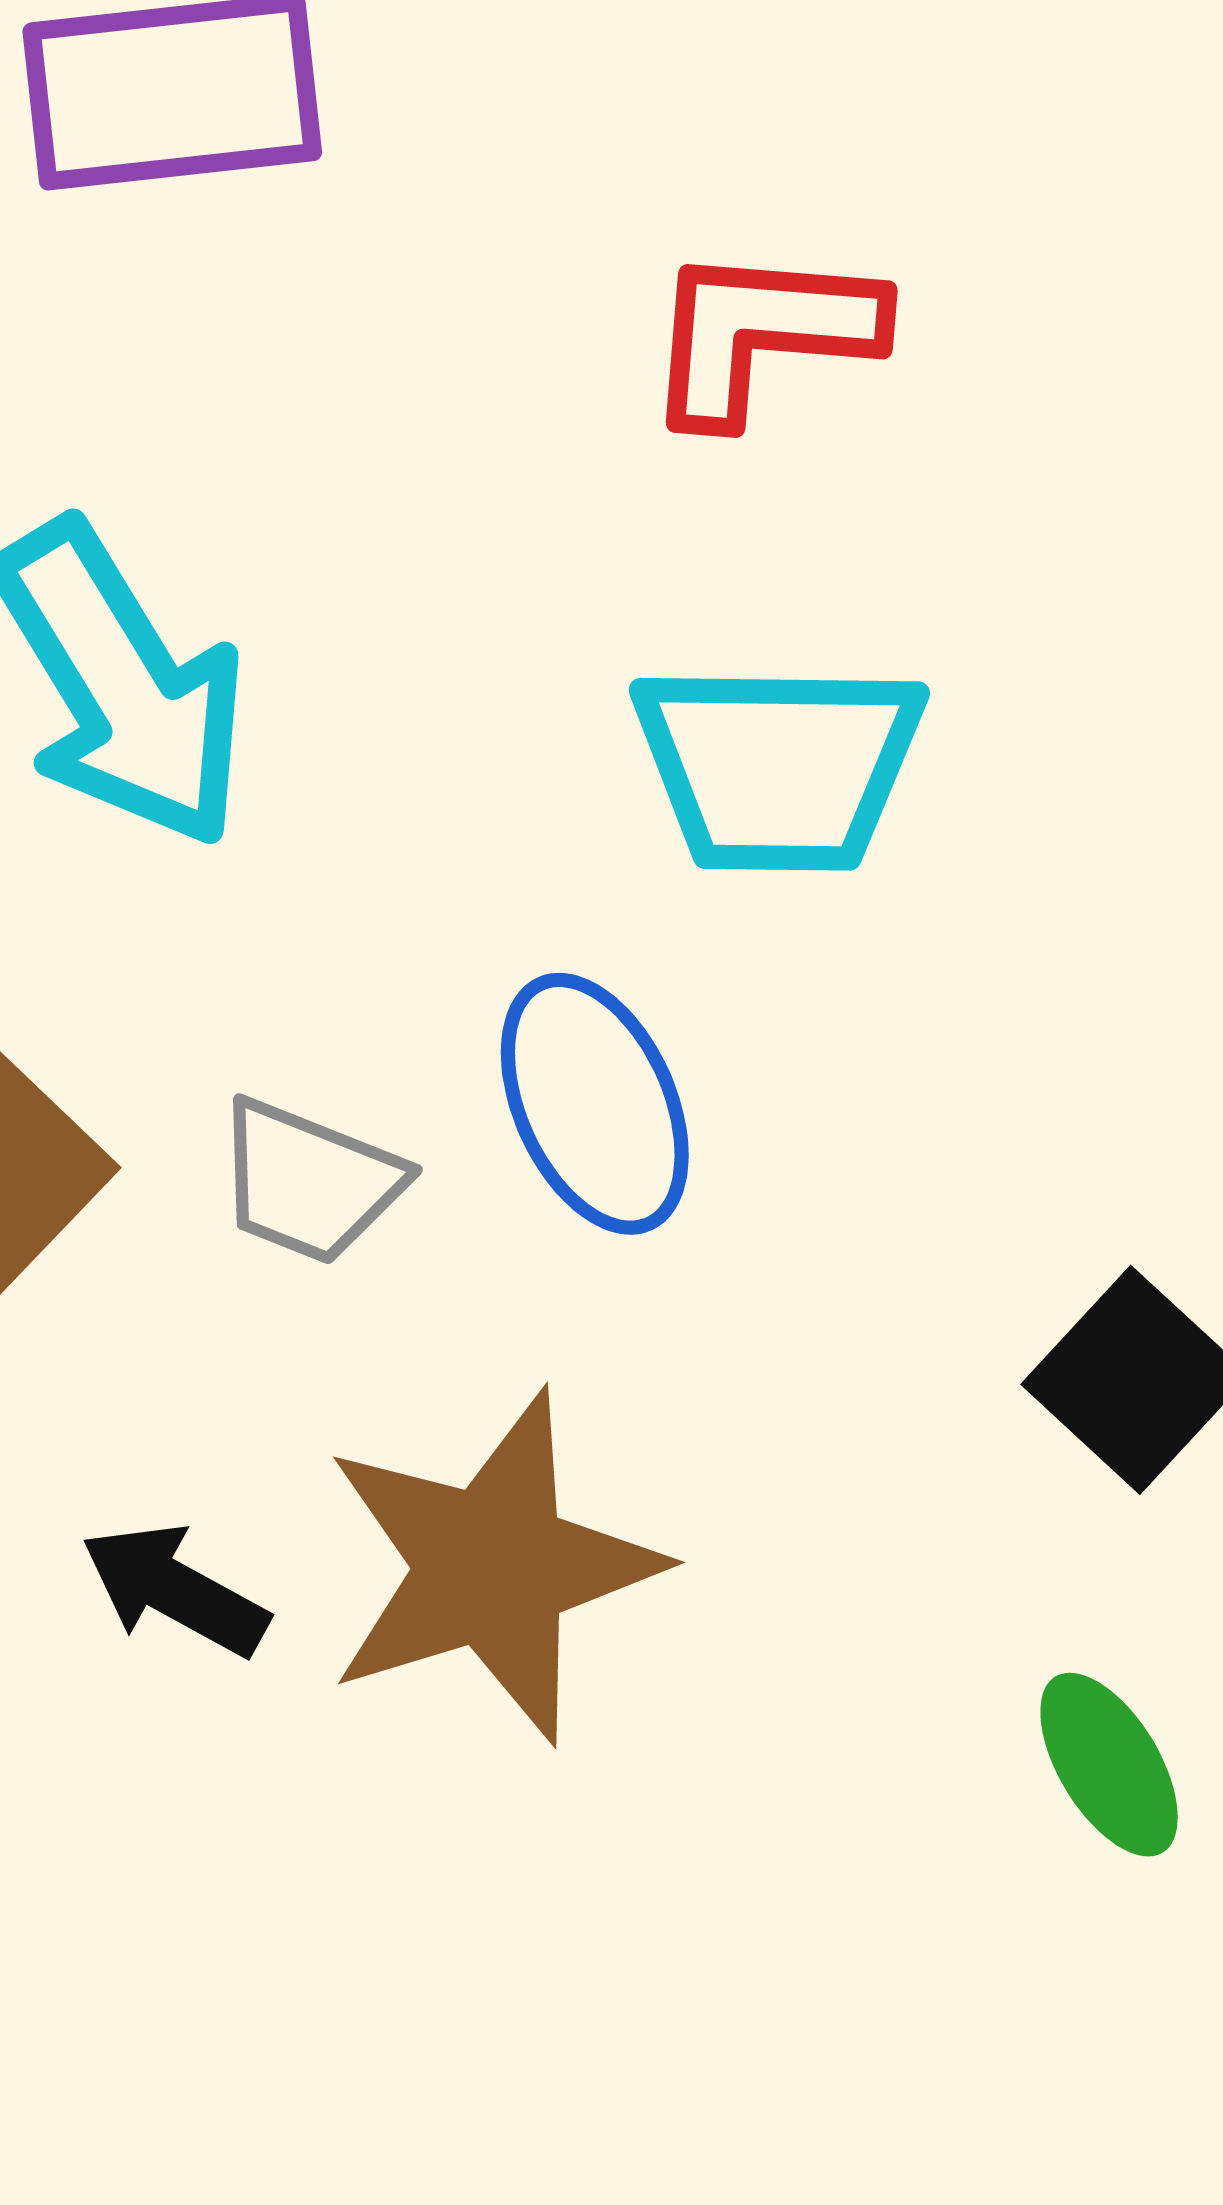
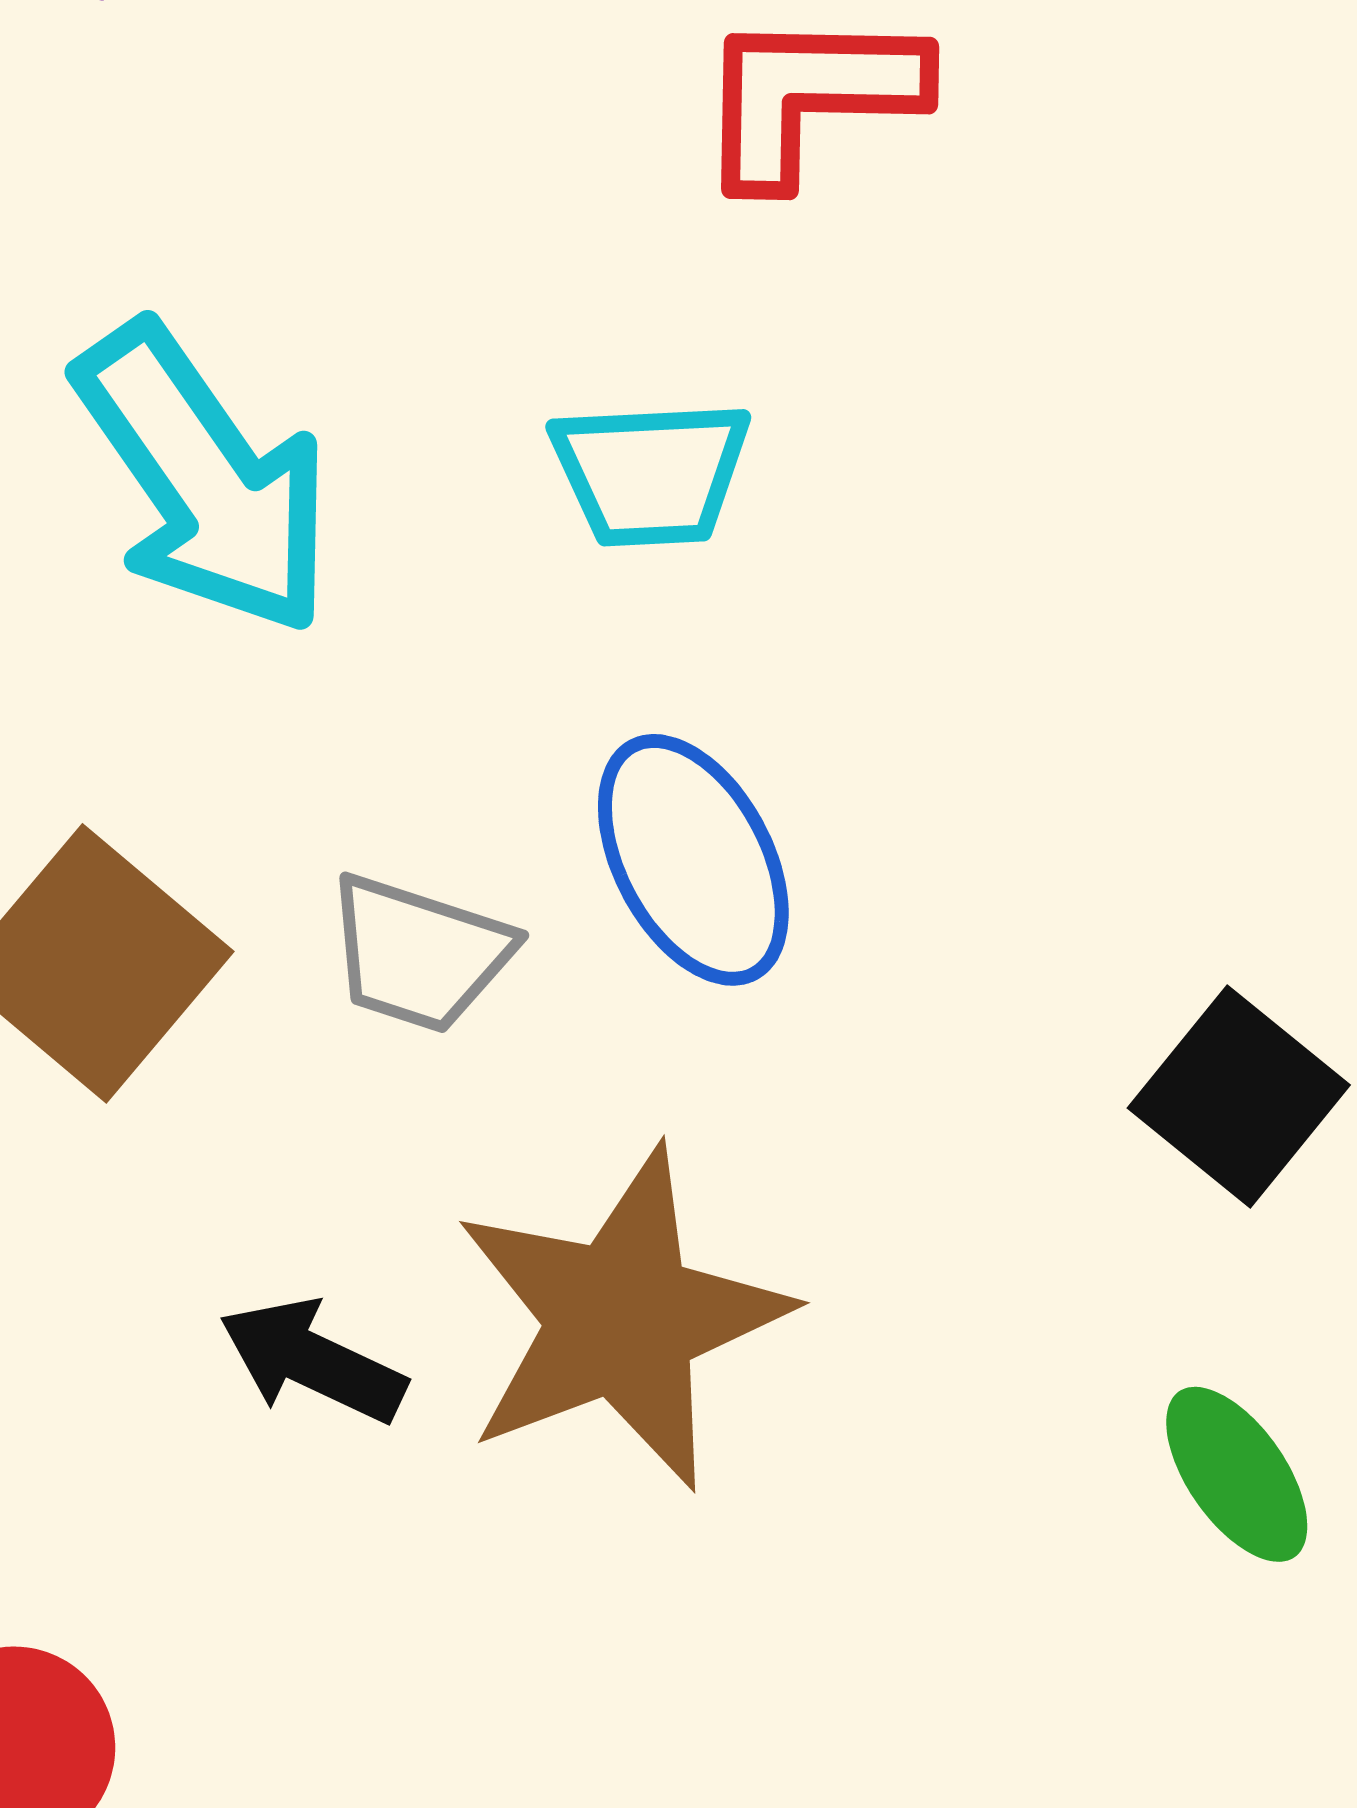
cyan trapezoid: (778, 766) -> (651, 473), moved, size x0.7

